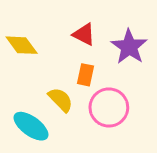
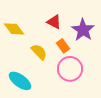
orange rectangle: (86, 75) -> (63, 46), moved, turned -48
yellow semicircle: (61, 100) -> (39, 52), moved

